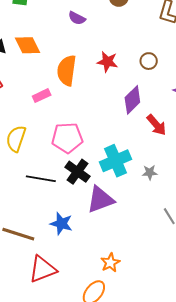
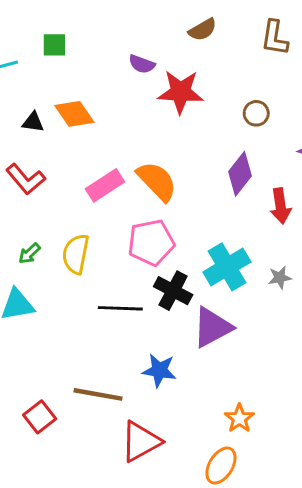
red star: (107, 62) -> (181, 92), moved, size x1.4
orange semicircle: (67, 70) -> (157, 181), moved, turned 136
pink rectangle: (42, 96) -> (105, 185), size x1.4
red arrow: (157, 125) -> (280, 206), turned 40

